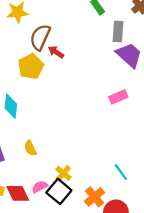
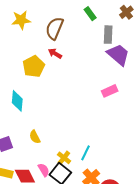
brown semicircle: (40, 37) -> (54, 28), moved
cyan line: (121, 172) -> (85, 153), moved, turned 63
pink semicircle: (40, 187) -> (44, 170), turned 88

